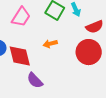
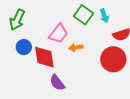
pink trapezoid: (21, 17) -> (58, 34), moved

